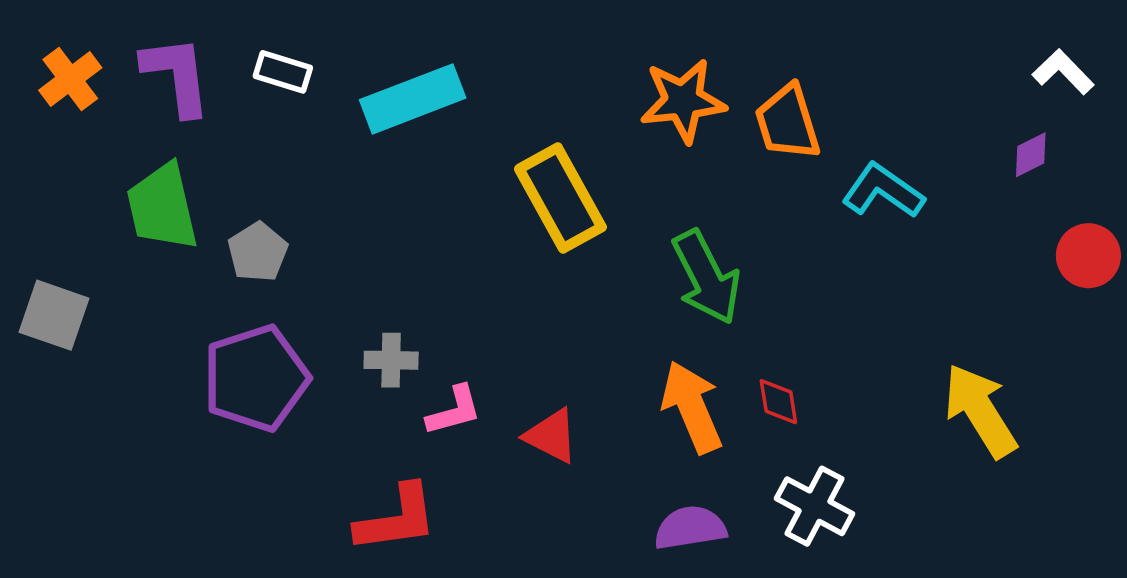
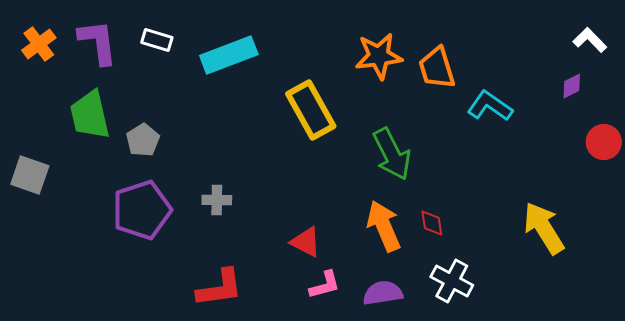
pink L-shape: (454, 411) -> (325, 285), moved

